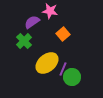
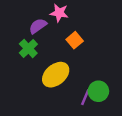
purple line: (63, 69) -> (85, 97), moved
green circle: (72, 77) -> (98, 91), moved

